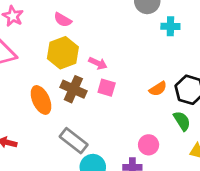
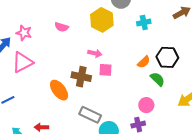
cyan cross: (170, 26) -> (144, 23), moved
yellow hexagon: (63, 53) -> (102, 20), moved
green semicircle: (182, 121) -> (158, 79), moved

